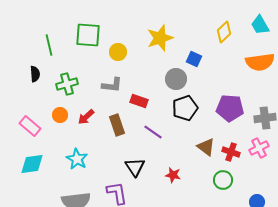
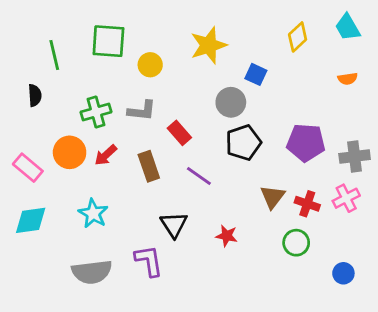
orange semicircle: (260, 62) -> (348, 79), size x0.5
green cross: (67, 84) -> (96, 112), moved
red rectangle: (139, 101) -> (179, 133), turned 30
orange circle: (60, 115) -> (70, 152), size x1.5
brown triangle: (206, 147) -> (273, 197), turned 30

